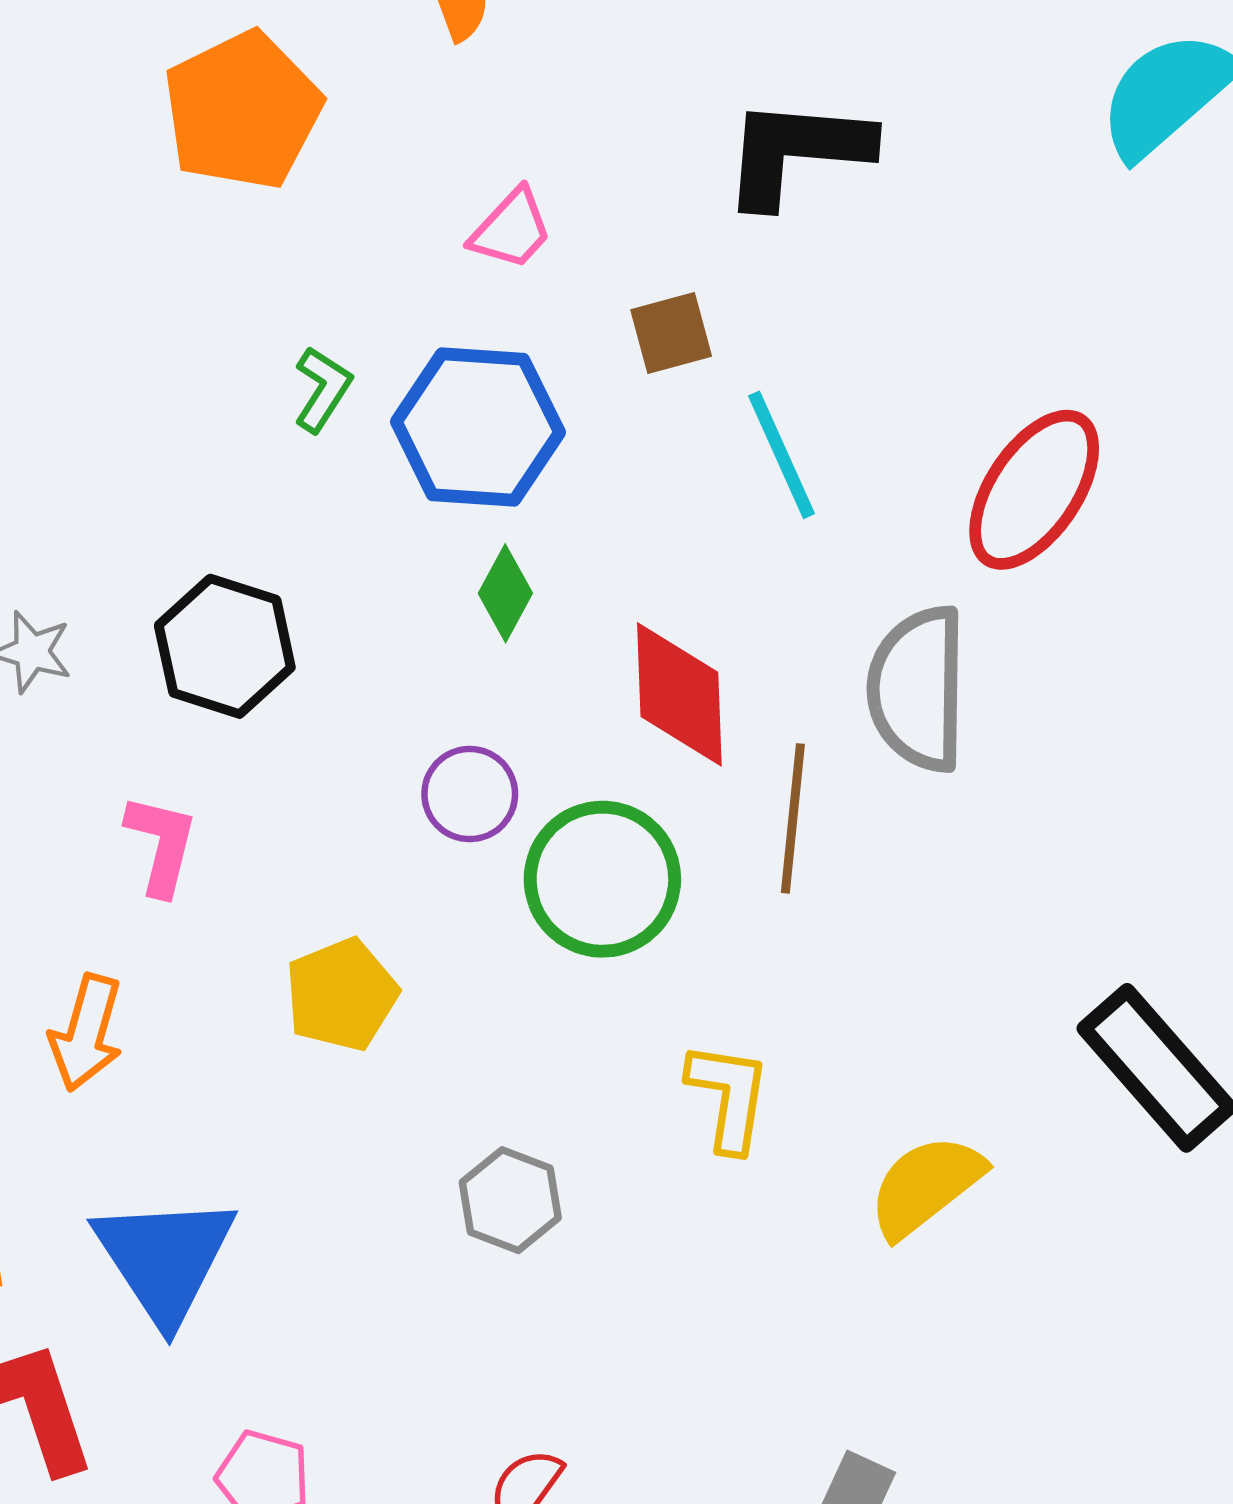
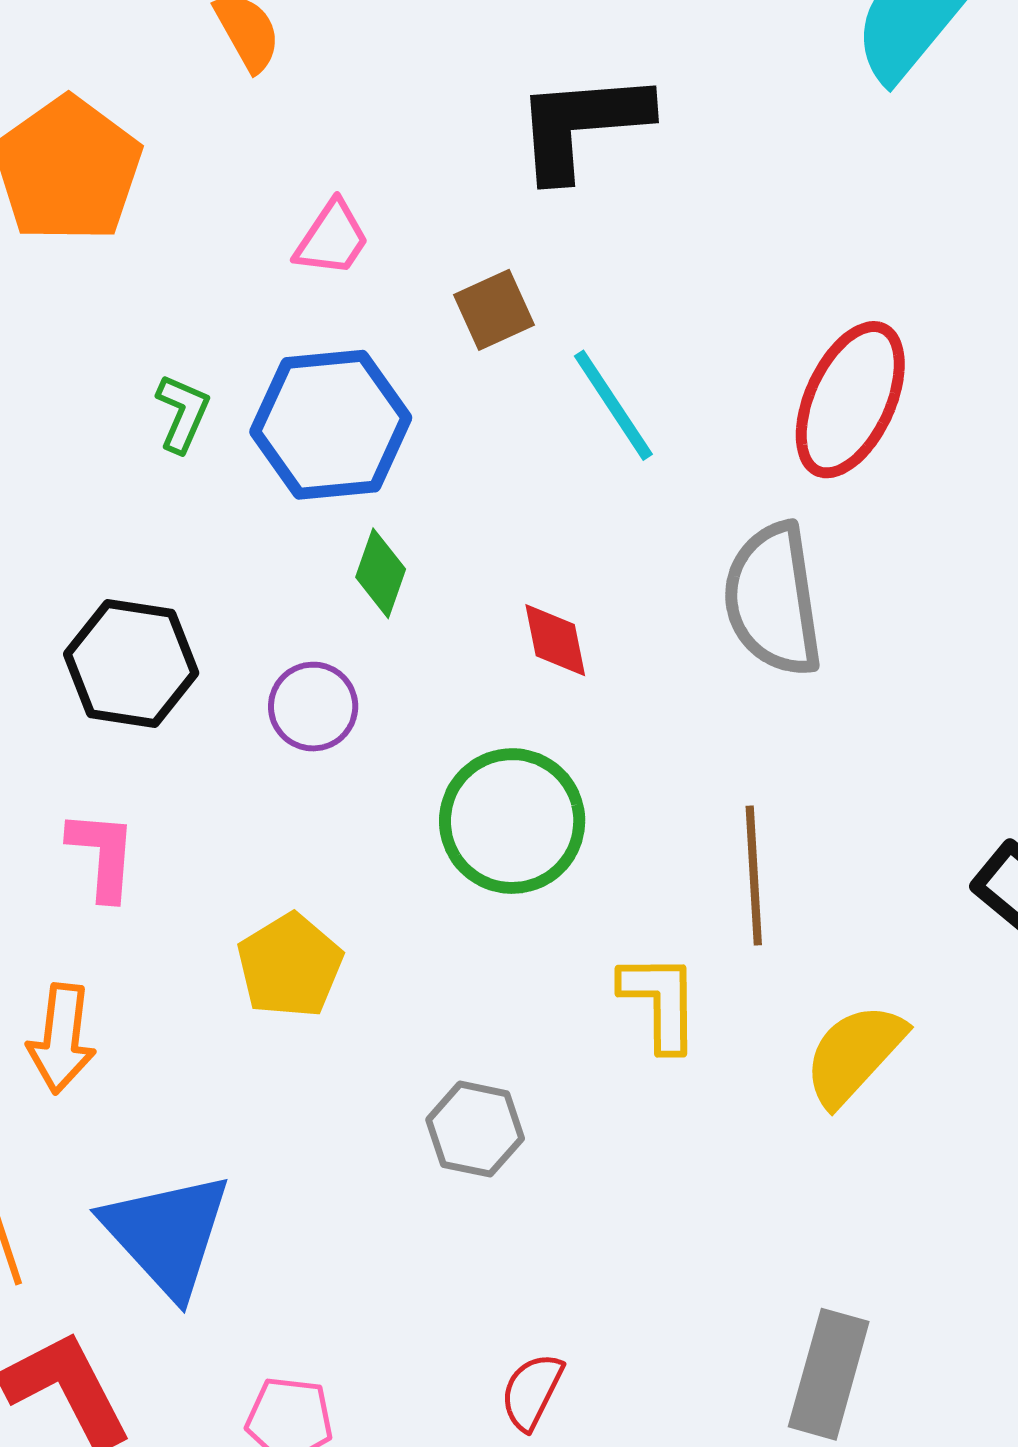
red diamond: (679, 694) -> (555, 640), size x0.6
purple circle: (470, 794) -> (313, 707), moved
brown line: (793, 818) -> (754, 875), moved

